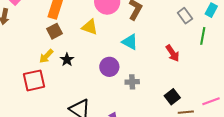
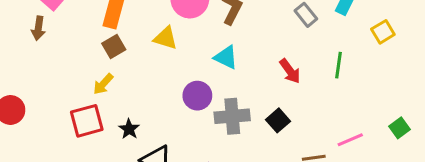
green line: (203, 36) -> (339, 65), moved
black star: (67, 60) -> (129, 129), moved
gray cross: (132, 82) -> (232, 116), size x1.6
black square: (172, 97) -> (278, 120), moved

